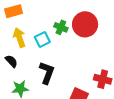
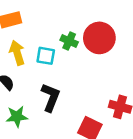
cyan square: (42, 40) -> (46, 56), turned 35

